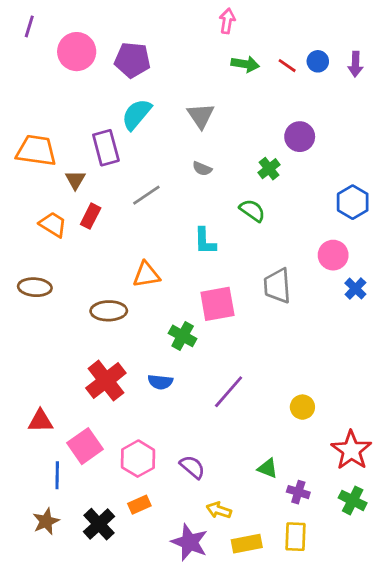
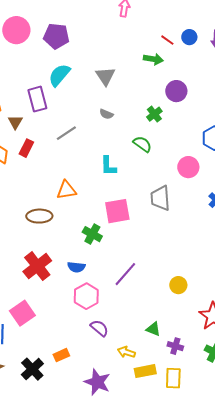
green arrow: (245, 64) -> (153, 59), moved
pink circle: (333, 255) -> (188, 167), moved
pink hexagon: (138, 459) -> (86, 296), moved
yellow arrow: (219, 510) -> (126, 352), moved
yellow rectangle: (247, 544) -> (145, 371), moved

